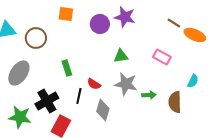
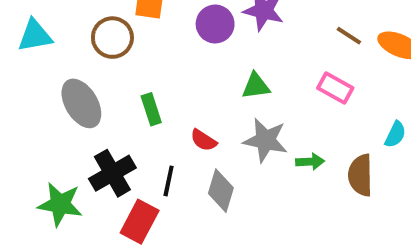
brown line: (174, 23) -> (349, 36), moved
brown circle: (36, 38) -> (112, 38), moved
gray ellipse: (19, 73) -> (81, 103), moved, turned -65
black line: (79, 96) -> (169, 181), moved

